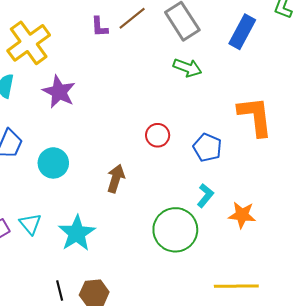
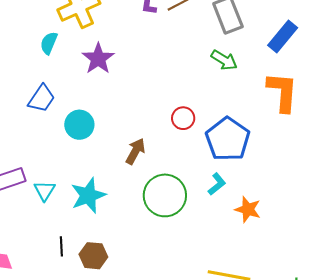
orange L-shape: (255, 116) -> (282, 92), moved
blue pentagon: (207, 148) -> (228, 139), size x1.6
cyan triangle: (30, 224) -> (44, 191), moved
green circle: (175, 230) -> (165, 195), moved

